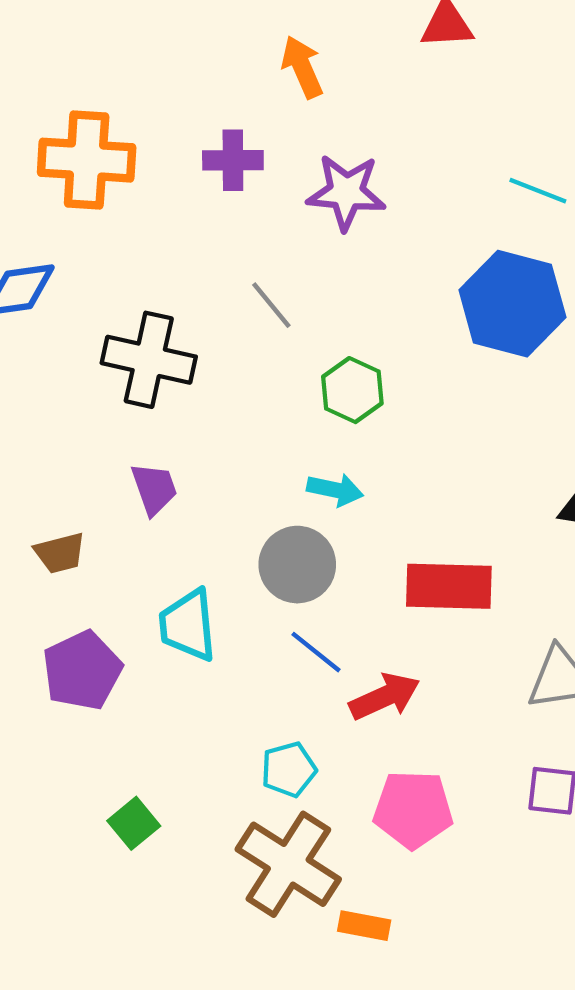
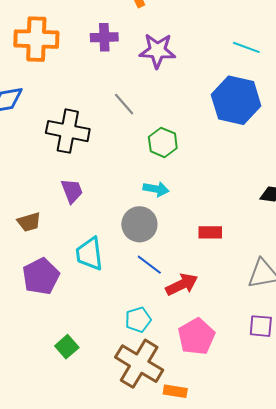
red rectangle: (449, 586) -> (210, 232), size x0.6
pink pentagon: (413, 809) -> (196, 337), turned -30

